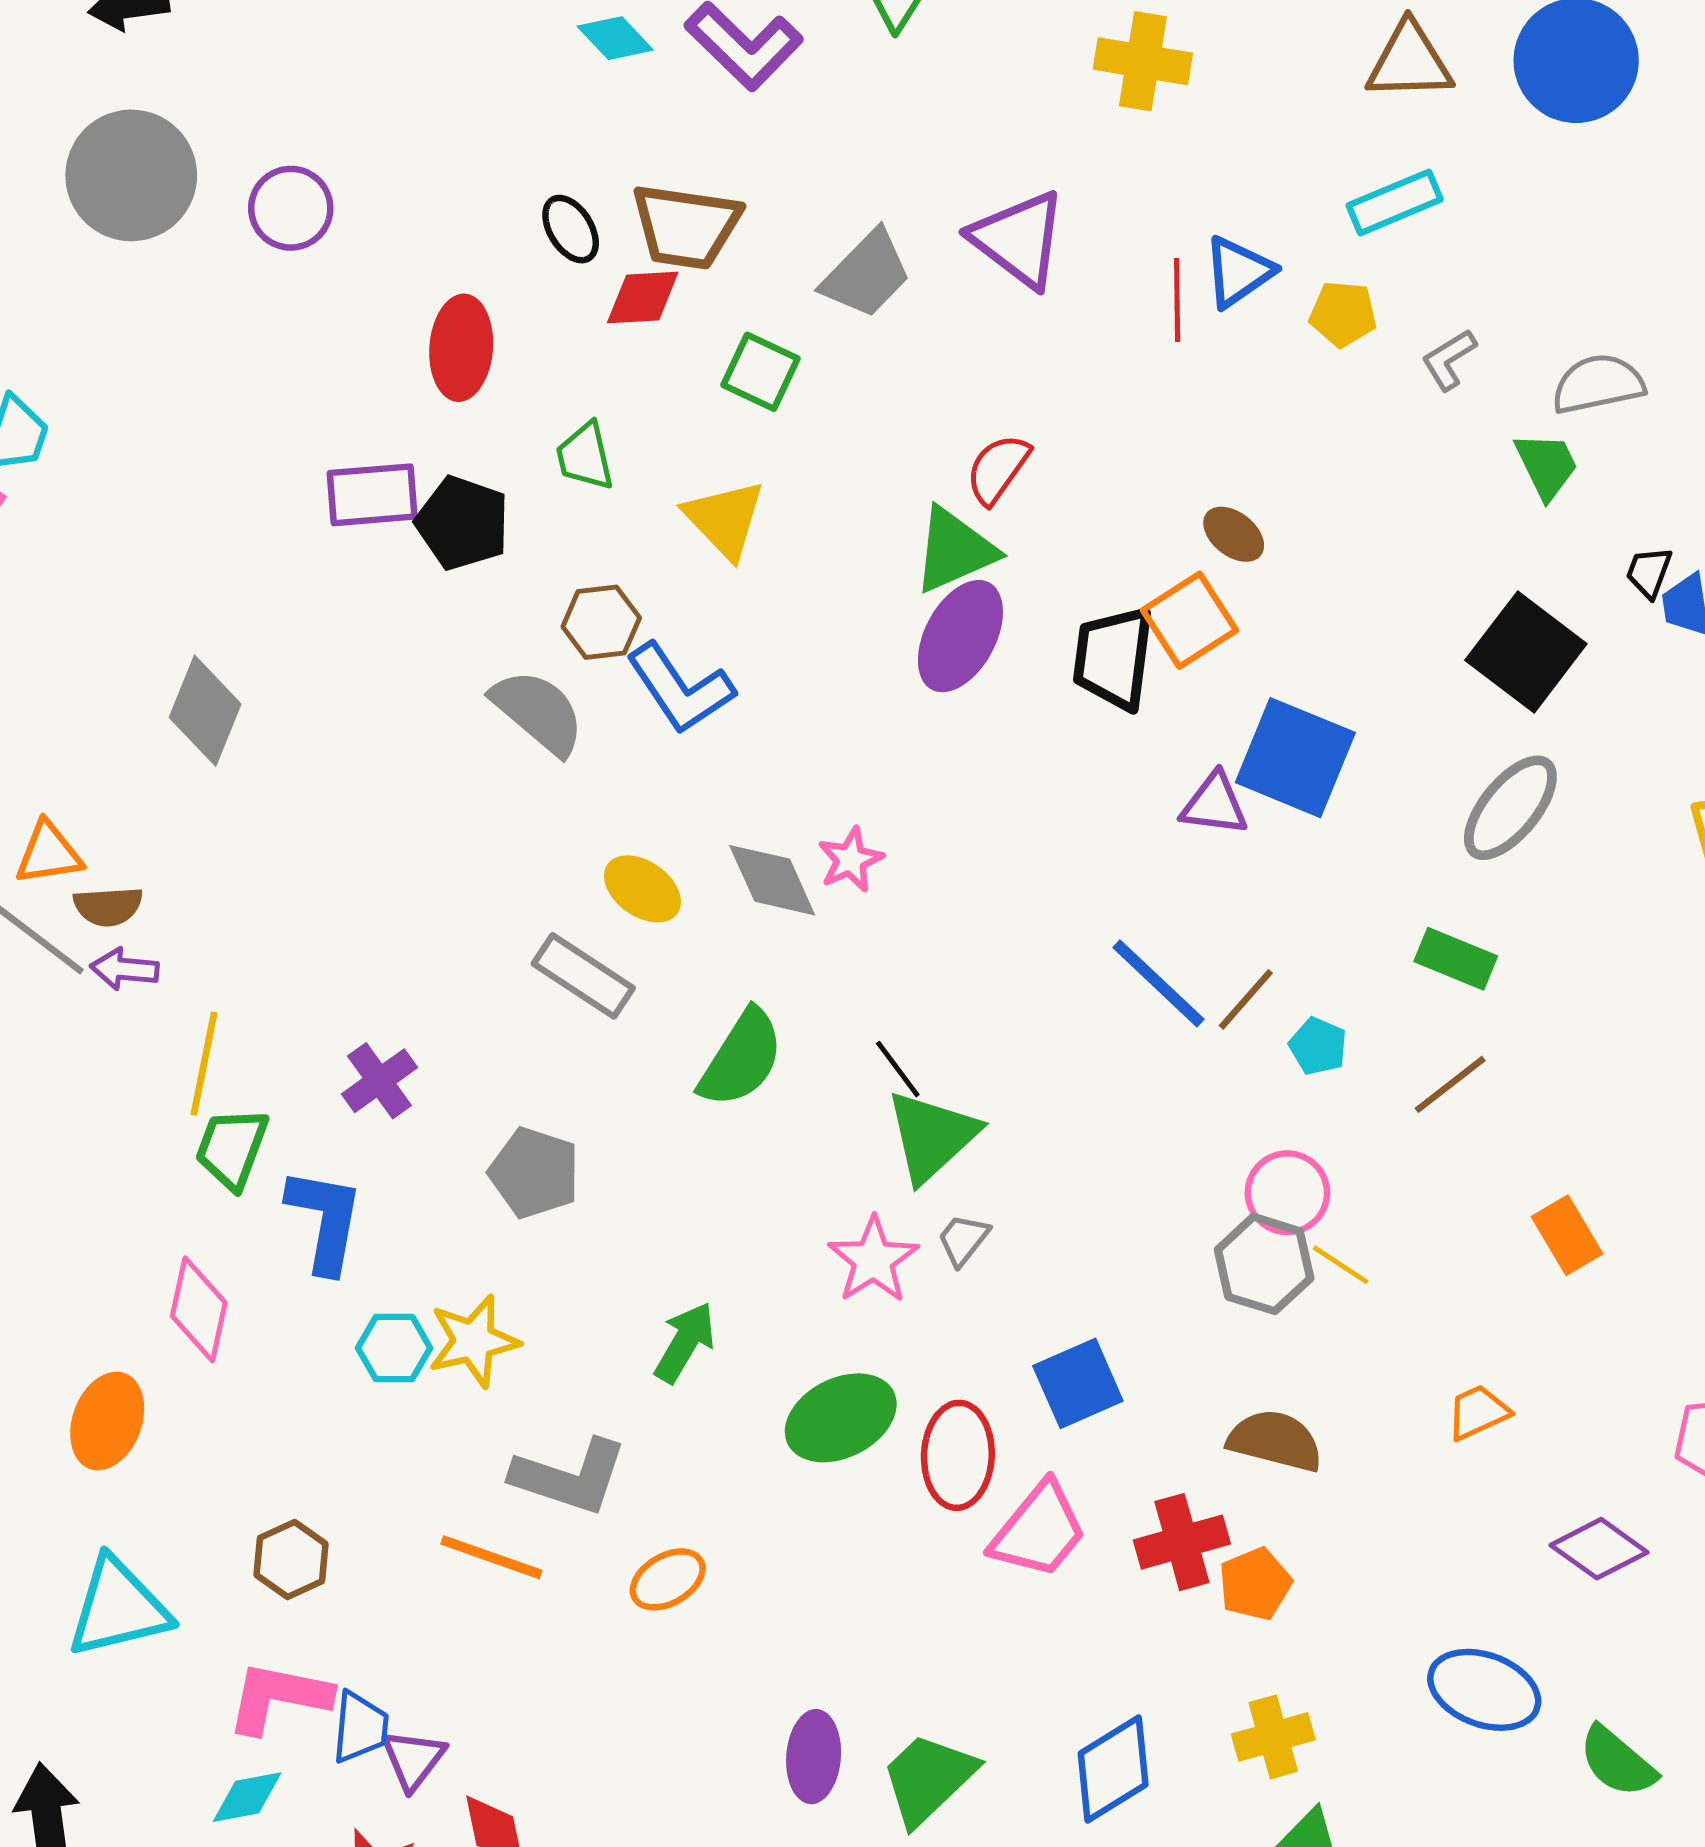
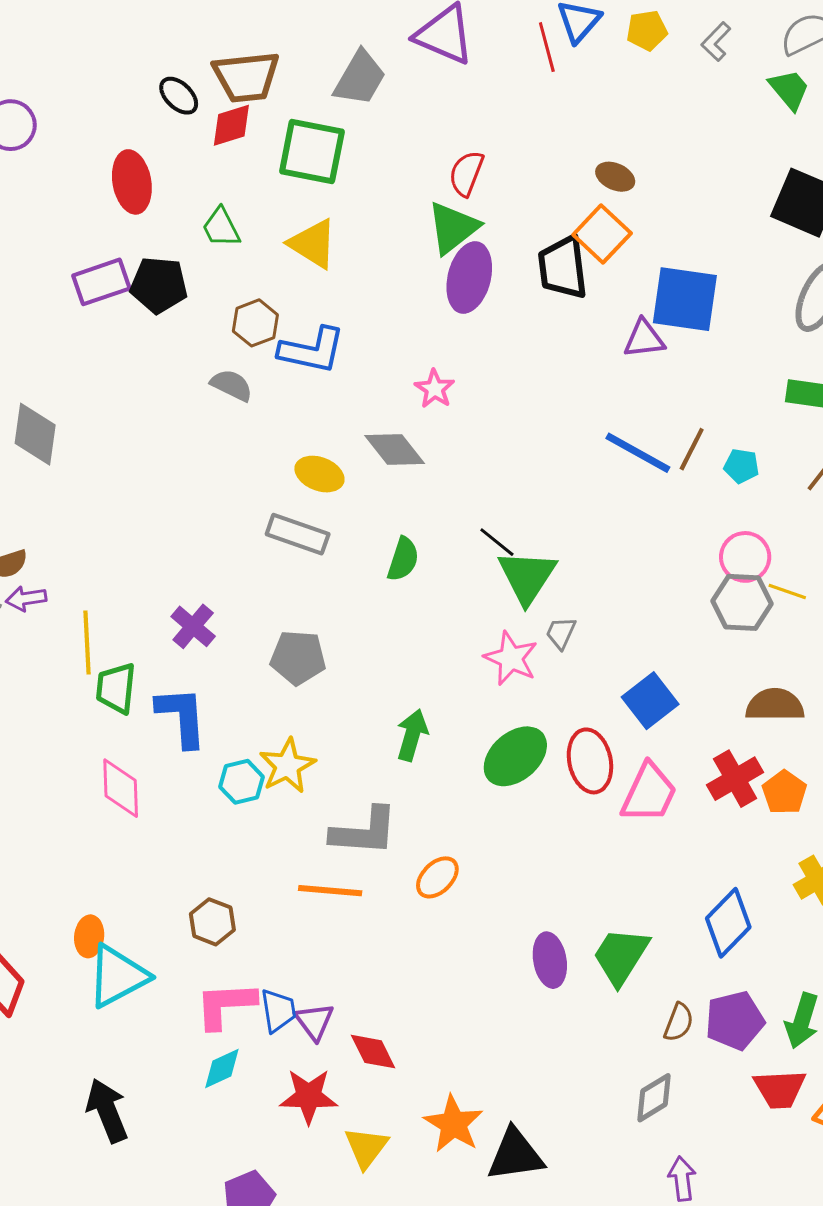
green square: (760, 372) -> (312, 151), size x1.5
blue L-shape: (680, 689) -> (312, 350), turned -30
gray semicircle: (538, 712) -> (232, 385), size x0.7
pink star: (850, 860) -> (435, 389), moved
green semicircle: (741, 1058) -> (403, 559), size x0.7
orange ellipse: (107, 1421) -> (89, 936), moved, size x0.7

